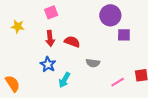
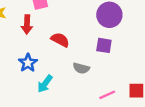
purple square: (124, 35) -> (104, 45), moved
red arrow: (50, 38) -> (27, 24), moved

